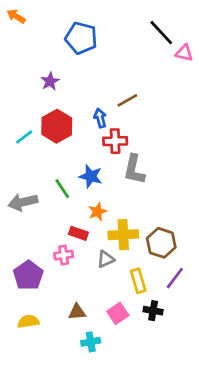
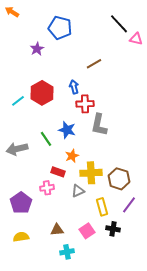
purple star: (50, 81) -> (37, 49), moved
brown line: (127, 100) -> (94, 64), moved

